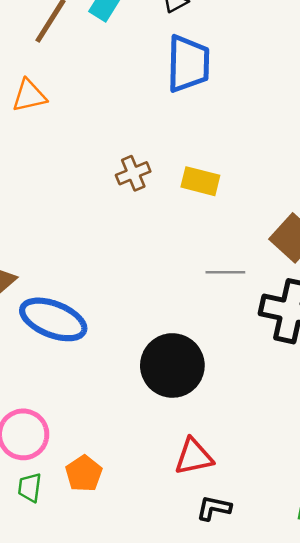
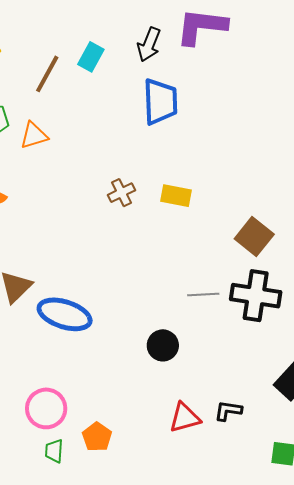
gray line: (225, 272) -> (203, 294), moved
black circle: (172, 365) -> (163, 345), size x0.6
black L-shape: (214, 508) -> (228, 411), moved

